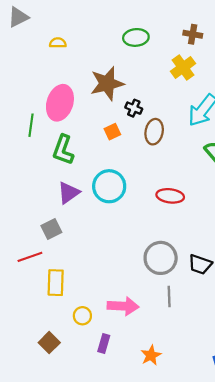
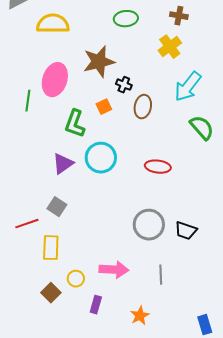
yellow semicircle: (58, 43) -> (53, 24), size x2.0
green L-shape: (63, 150) -> (75, 124), moved
gray square: (51, 229) -> (57, 207), moved, turned -30
gray line: (169, 296) -> (161, 275), moved
brown square: (49, 343) -> (51, 293), moved

